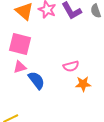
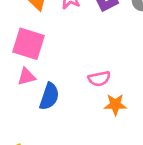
blue semicircle: (36, 80) -> (49, 96), turned 54

